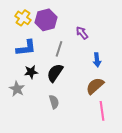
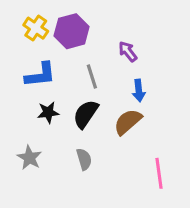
gray line: (59, 49) -> (92, 76), turned -35
blue arrow: (97, 60) -> (139, 91), moved
brown semicircle: (95, 86) -> (128, 122), moved
gray star: (17, 89) -> (29, 158), moved

